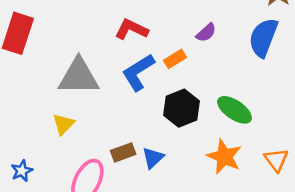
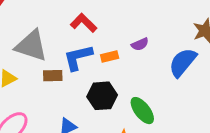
brown rectangle: (123, 152) -> (53, 76), moved

